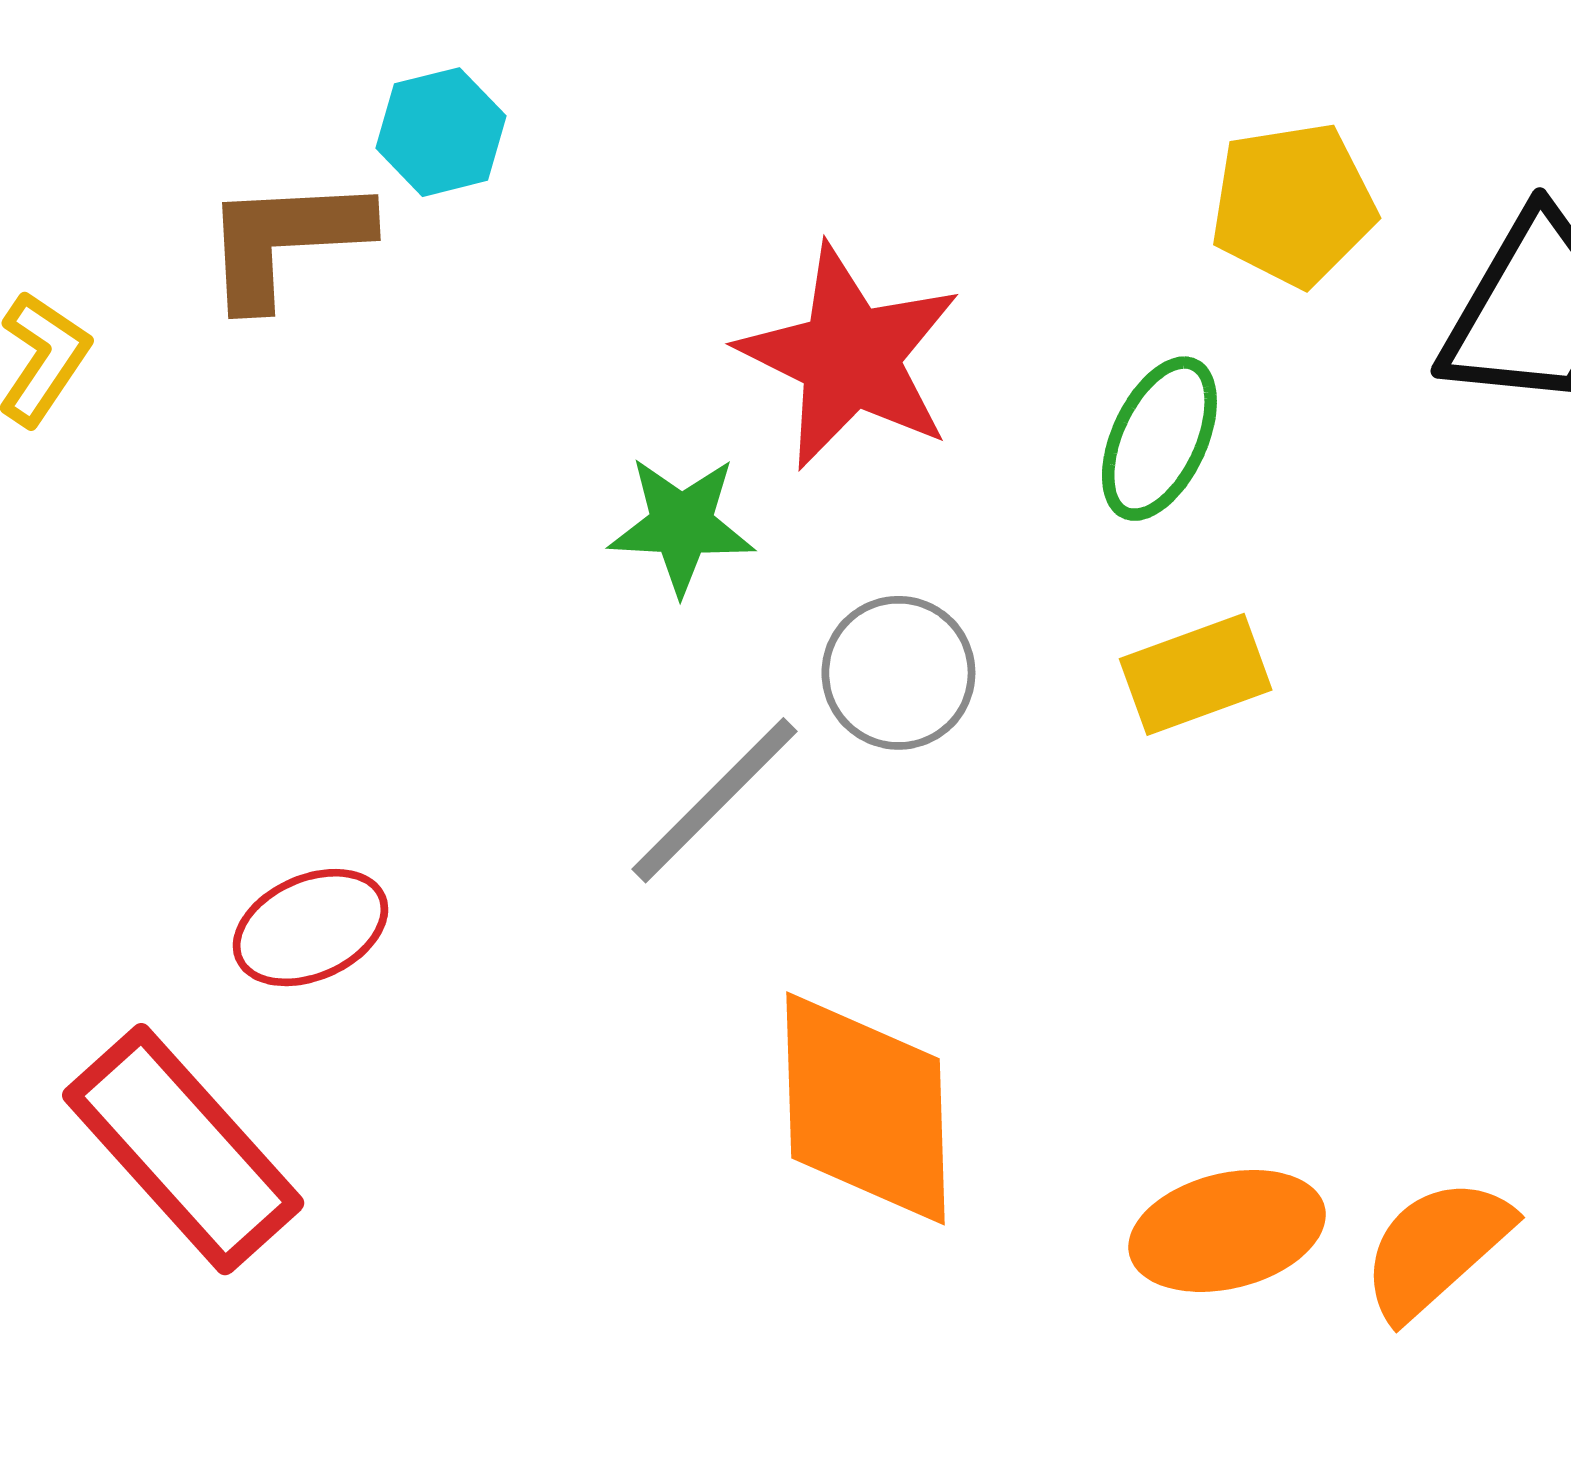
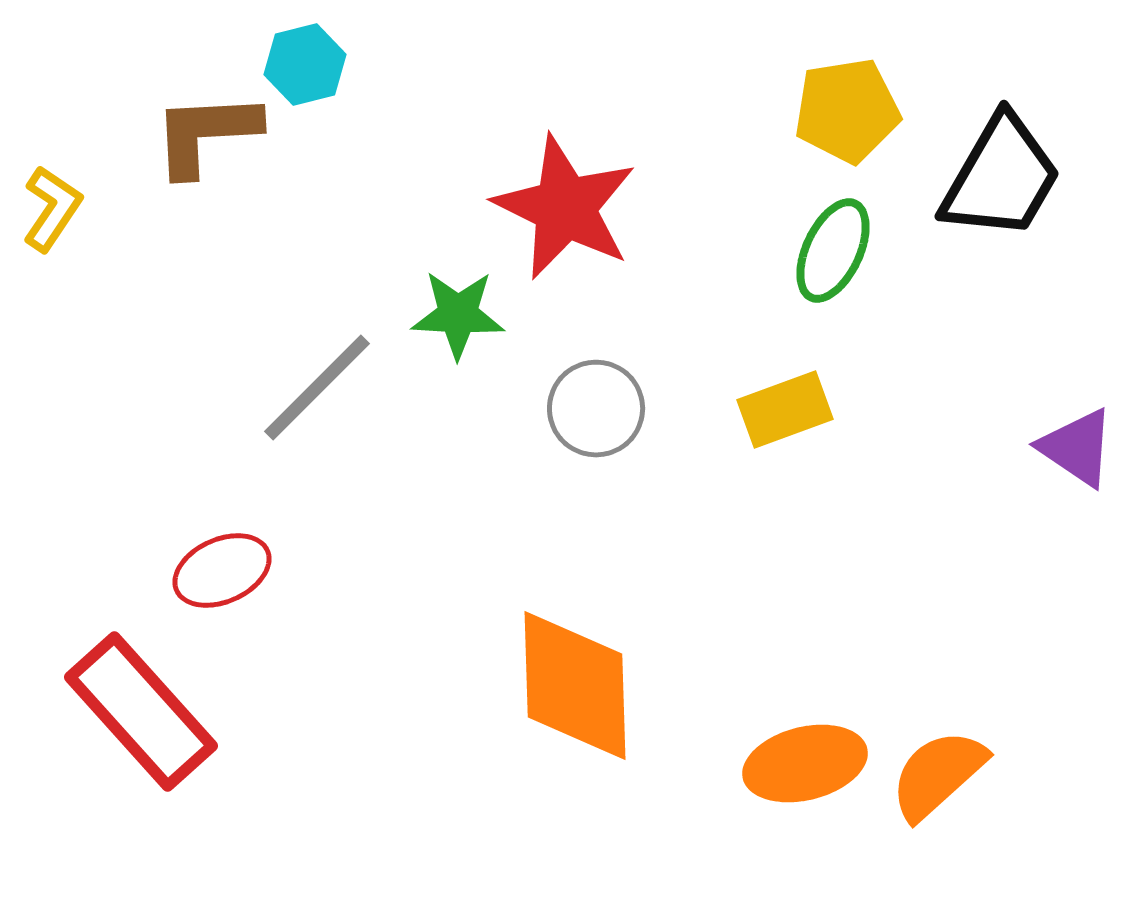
green ellipse: (1159, 439) -> (833, 250), moved
gray line: (715, 800) -> (317, 388), moved

